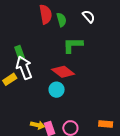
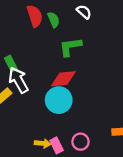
red diamond: (63, 72) -> (63, 79), turned -35
cyan circle: (57, 90) -> (59, 100), size x1.5

